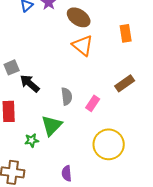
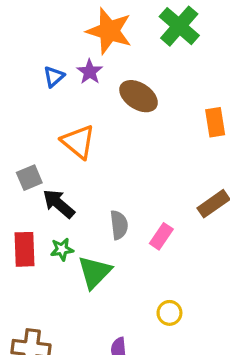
orange triangle: (83, 45) -> (78, 142), moved
green star: (32, 140) -> (62, 249), moved
yellow circle: (109, 144) -> (169, 313), moved, size x0.5

